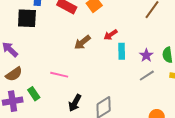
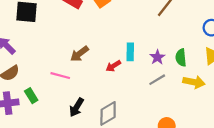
red arrow: (111, 35) -> (113, 66), moved
brown arrow: (82, 42) -> (79, 54), moved

